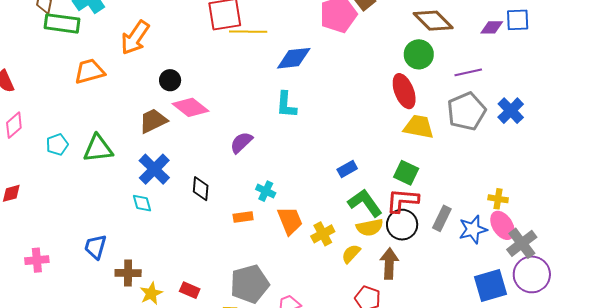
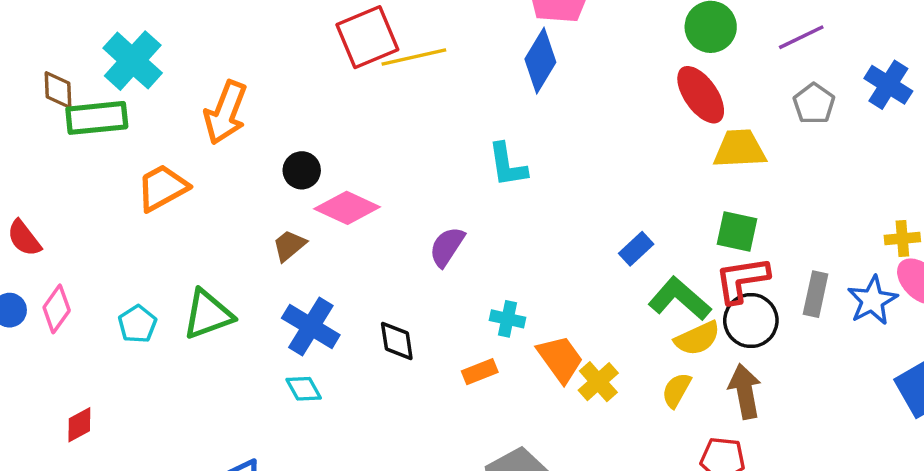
blue diamond: (294, 58) -> (540, 61), moved, turned -39
gray pentagon: (466, 111) -> (814, 104), size x0.6
brown trapezoid: (153, 121) -> (289, 246), size x0.7
yellow cross: (323, 234) -> (598, 382), moved

